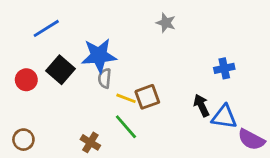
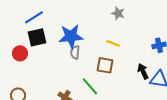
black square: (60, 70) -> (37, 37), moved, turned 36
brown square: (147, 97) -> (105, 65), turned 30
yellow line: (126, 98) -> (113, 43), moved

